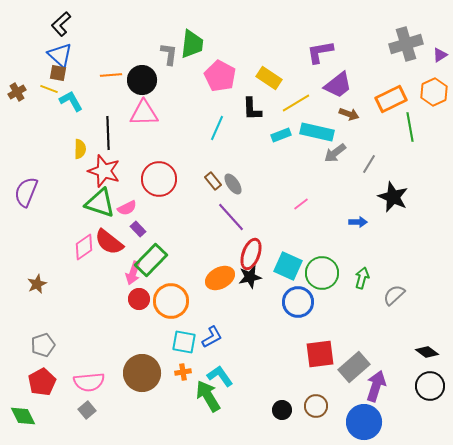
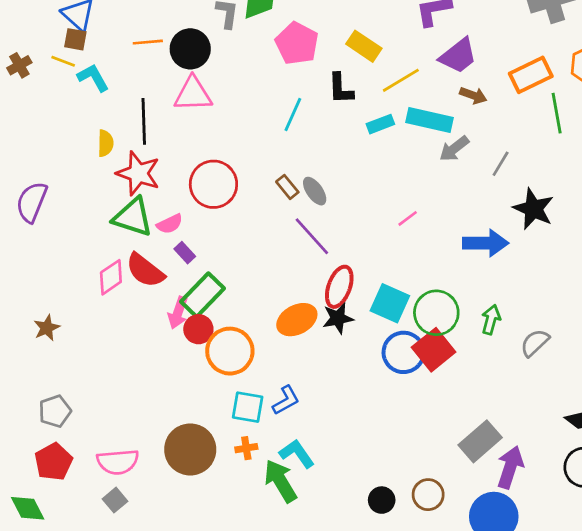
blue arrow: (358, 222) -> (486, 243), size x1.8
red circle: (139, 299) -> (198, 329), moved
red square: (320, 354) -> (434, 350), moved, turned -32

